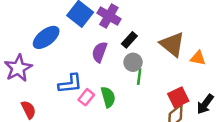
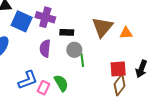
black rectangle: (129, 40) -> (67, 32), turned 64
brown triangle: (172, 44) -> (102, 27), turned 45
red square: (178, 97) -> (118, 69), turned 36

